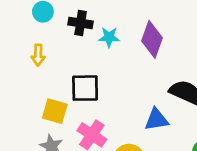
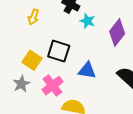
blue triangle: (156, 120) -> (87, 71), moved

